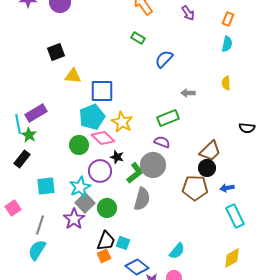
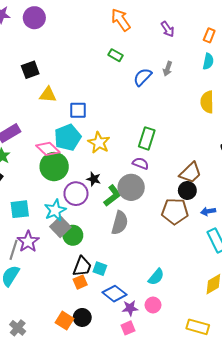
yellow semicircle: (226, 83) -> (207, 102), size x1.5
blue square: (102, 91) -> (78, 110), size x0.7
gray arrow: (188, 93) -> (168, 69), moved, turned -72
green rectangle: (168, 118) -> (147, 138), turned -50
pink diamond: (103, 138) -> (48, 149), moved
green circle: (79, 145) -> (54, 167), size x1.4
green circle: (107, 208) -> (73, 235), moved
purple star: (74, 219) -> (28, 241), moved

